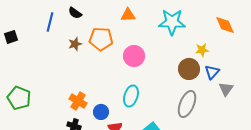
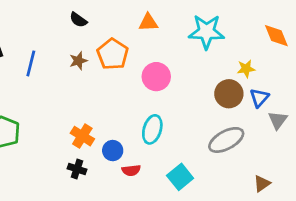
blue line: (50, 22) -> (31, 63), moved
orange pentagon: (101, 39) -> (113, 54), turned 30
gray ellipse: (187, 104) -> (226, 140), turned 40

